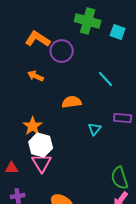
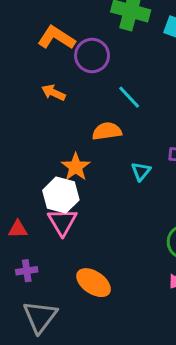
cyan line: (106, 79) -> (129, 97), moved
orange star: (33, 126) -> (76, 167), moved

